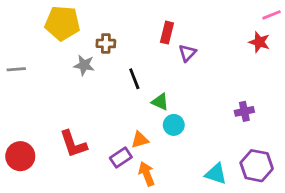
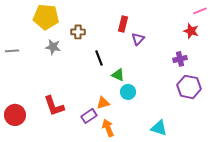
gray star: (84, 65) -> (53, 47), moved
purple cross: (244, 111) -> (180, 59), moved
purple hexagon: (257, 166) -> (189, 87), moved

